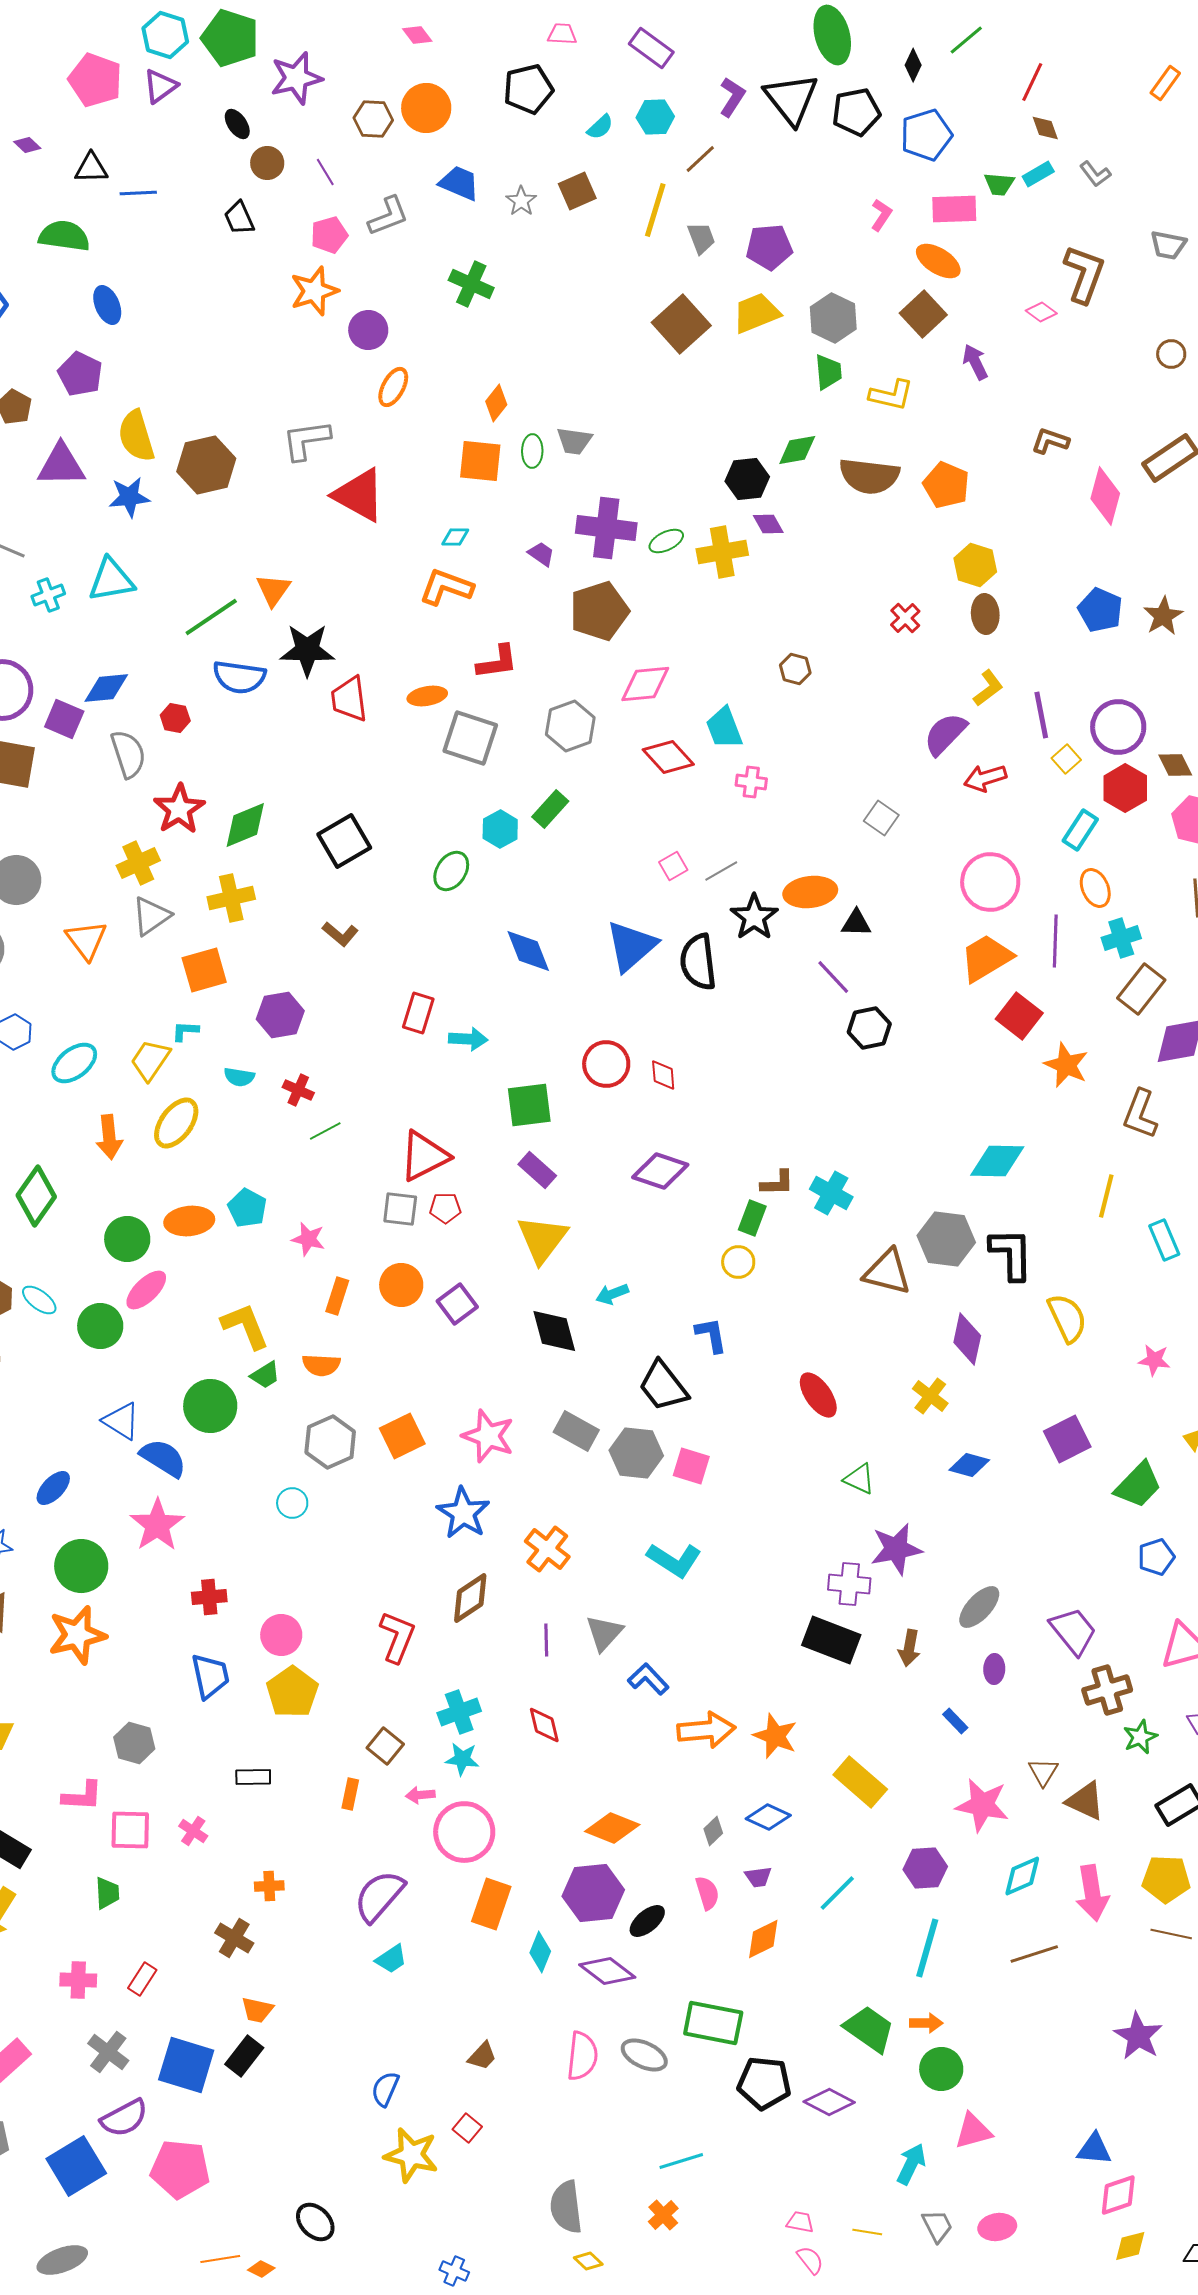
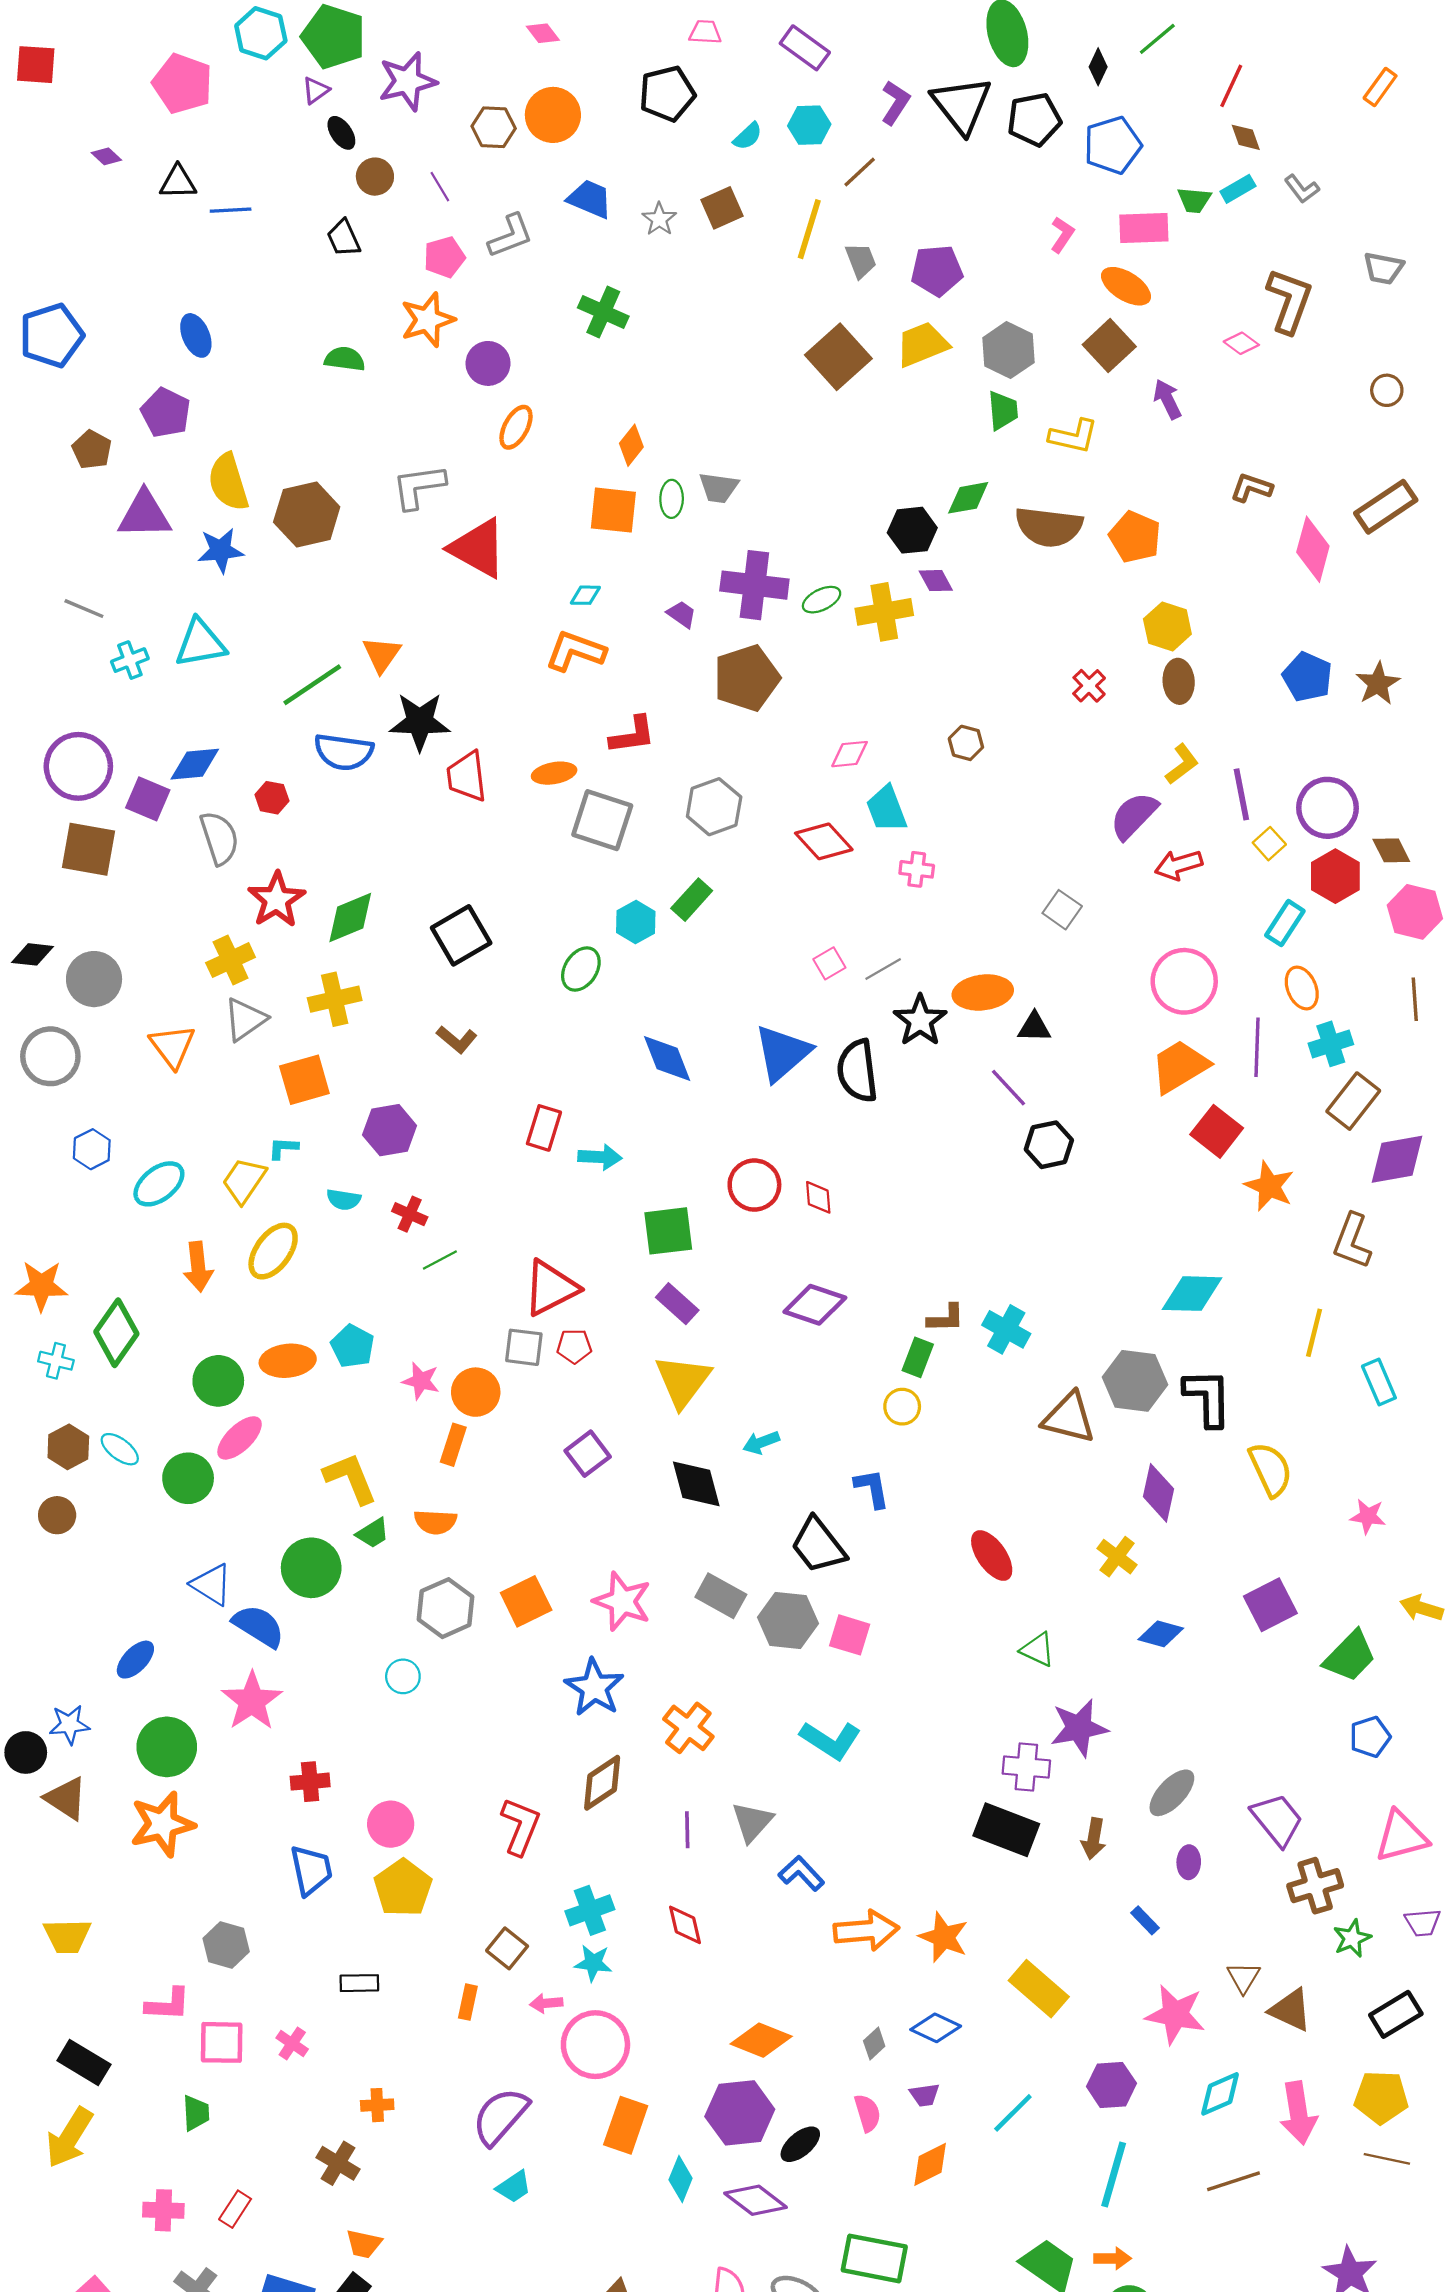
purple triangle: (160, 86) -> (316, 90), moved, size x0.7
green semicircle: (64, 236) -> (345, 359), moved, size x0.7
pink diamond: (645, 684) -> (850, 754), moved, size x0.7
orange circle: (401, 1285) -> (476, 1392), moved

